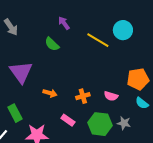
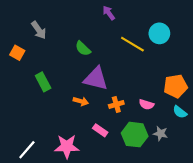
purple arrow: (64, 23) -> (109, 13), moved
purple triangle: (21, 72) -> (96, 79), moved, turned -40
green rectangle: (15, 113) -> (43, 82), moved

